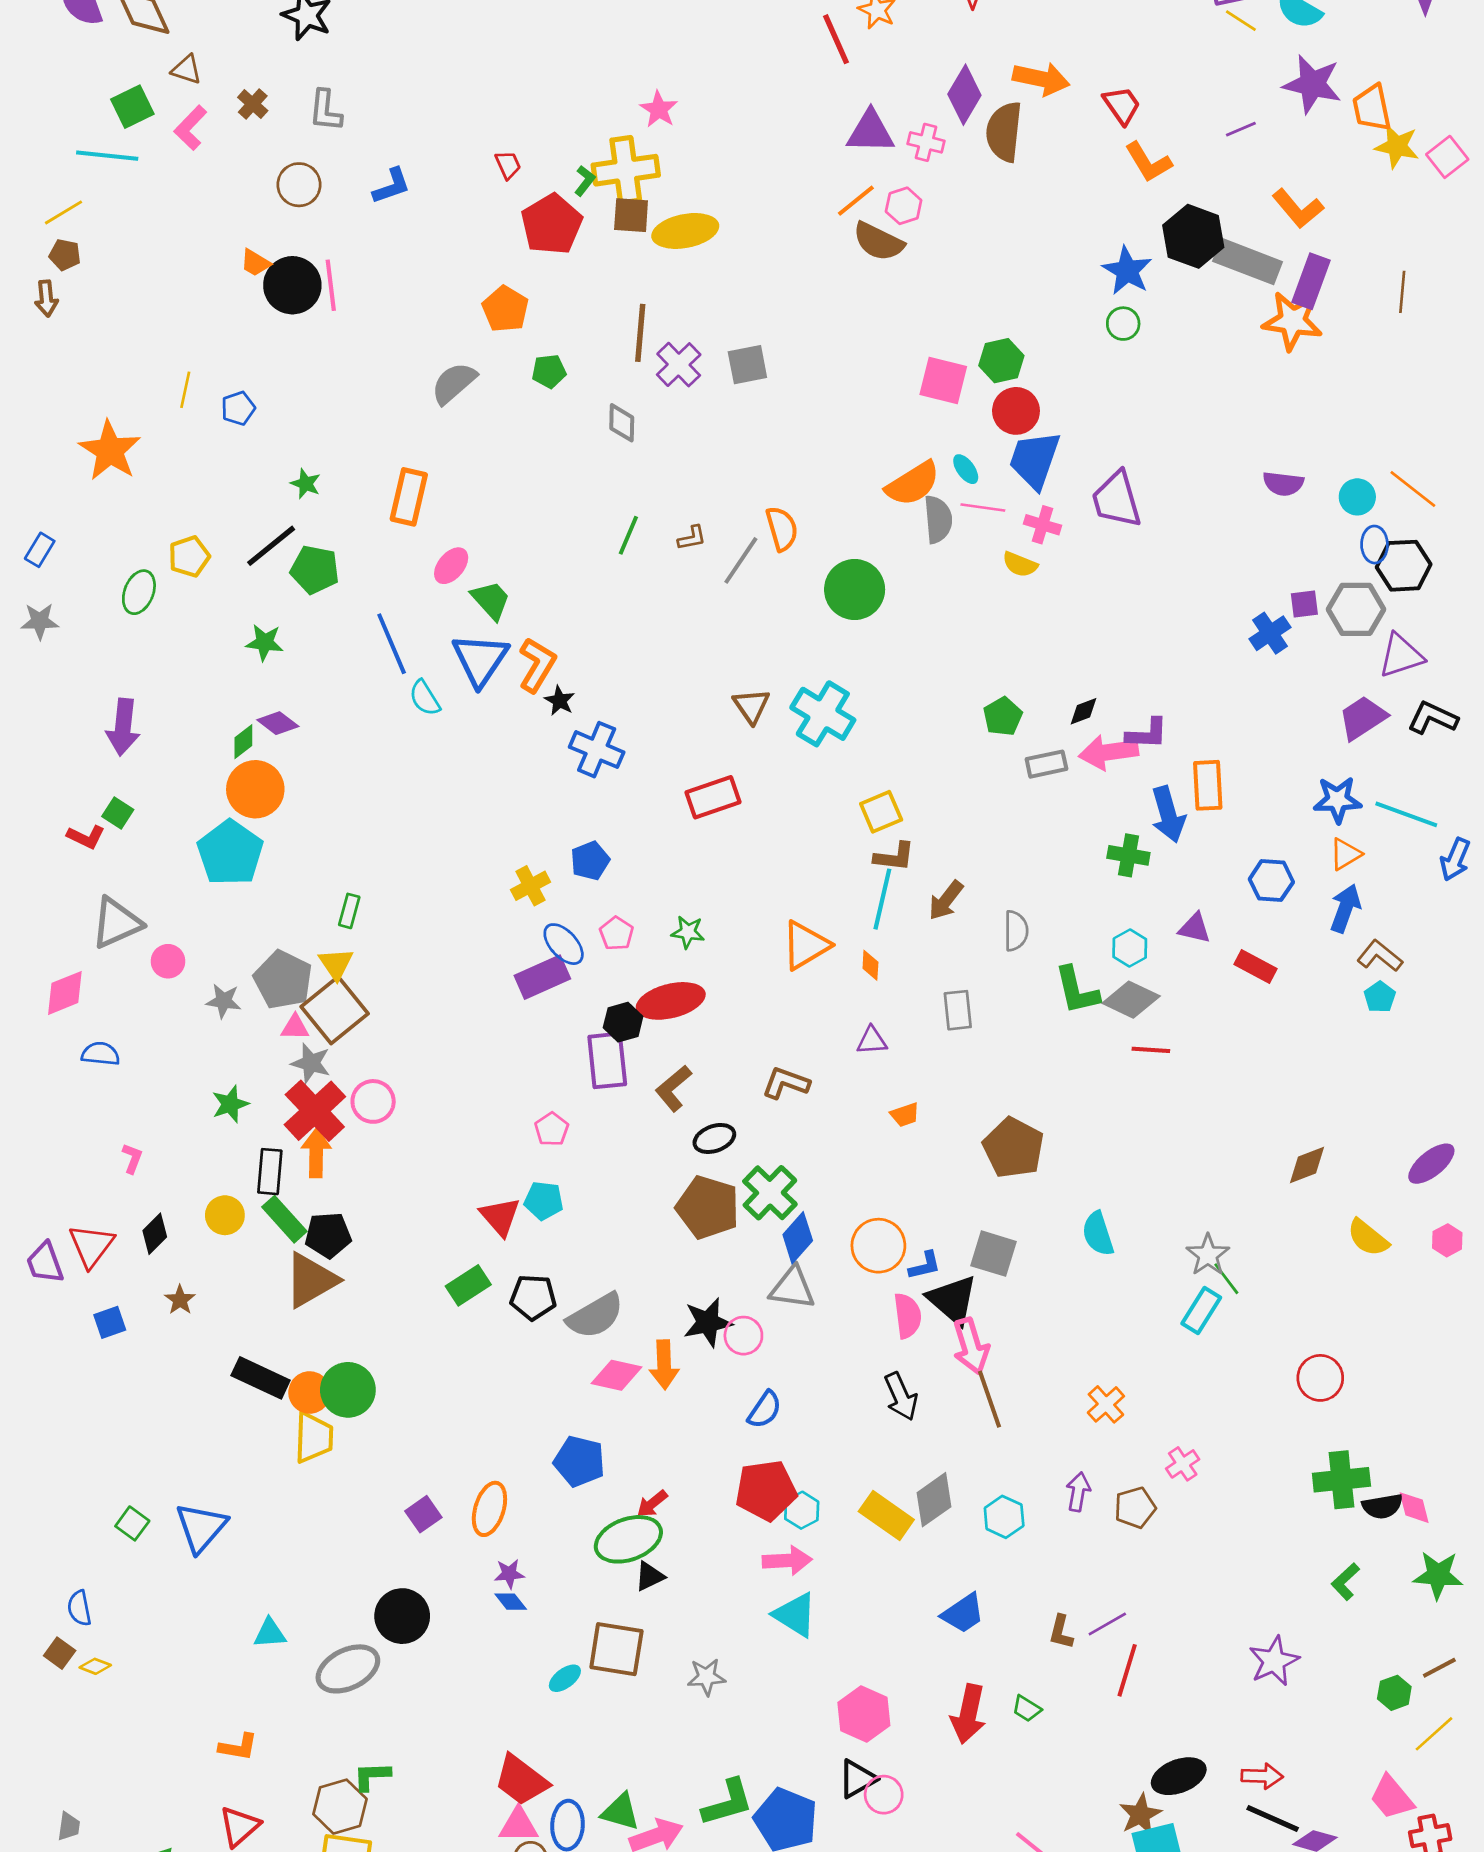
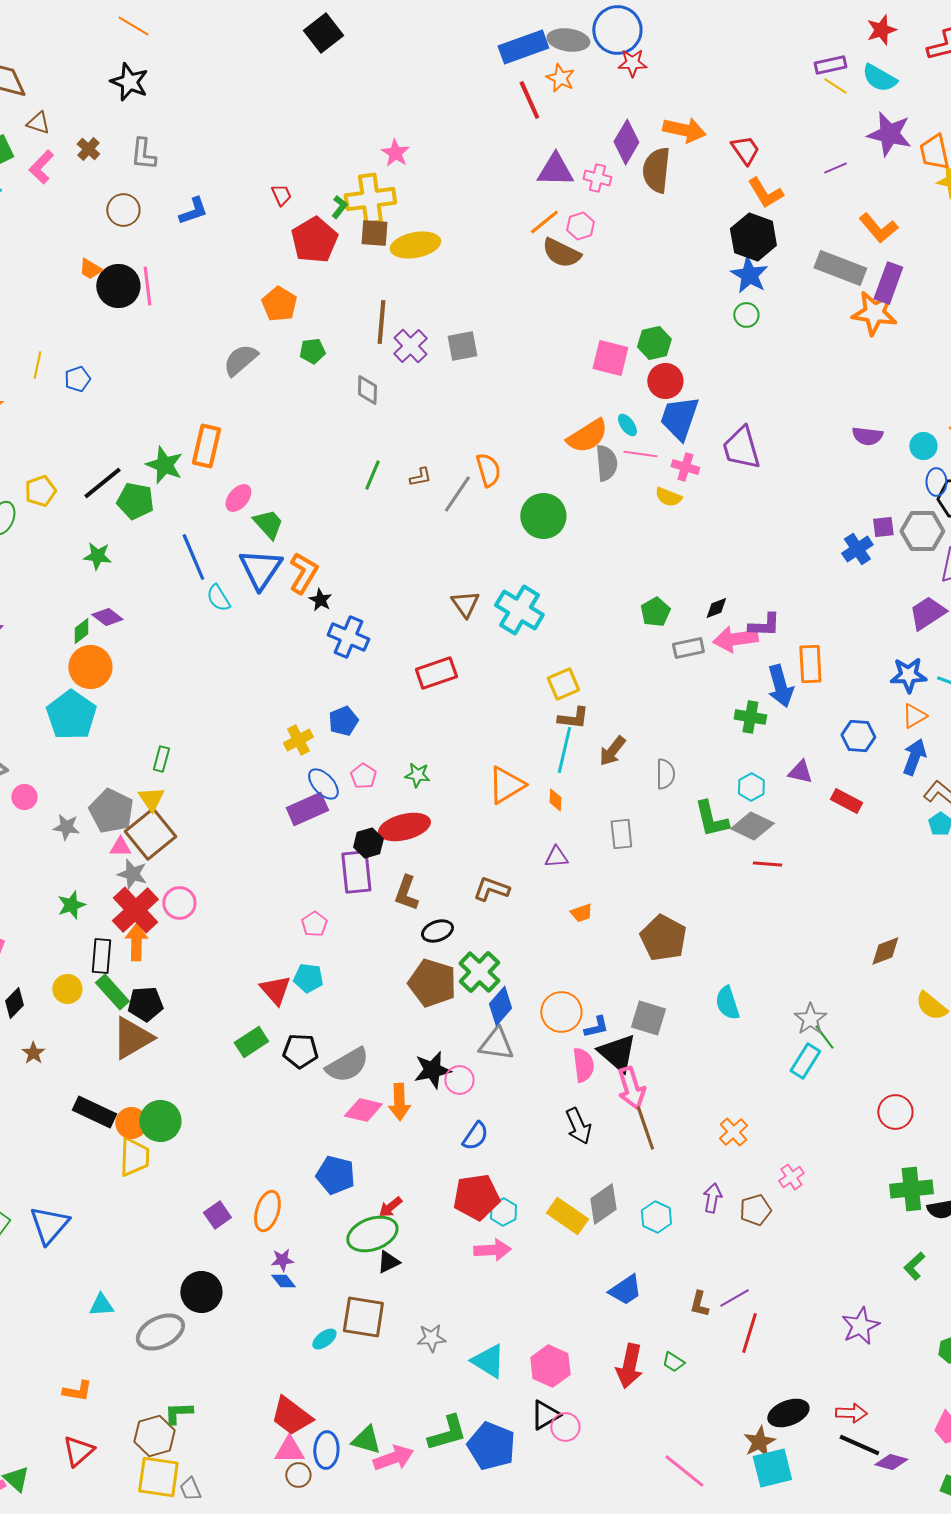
black hexagon: (1193, 236) -> (753, 237), moved
green star: (306, 484) -> (164, 465), moved, size x1.6
brown L-shape: (673, 1088) -> (406, 893), turned -30
cyan triangle: (795, 1615) -> (488, 1361), moved

